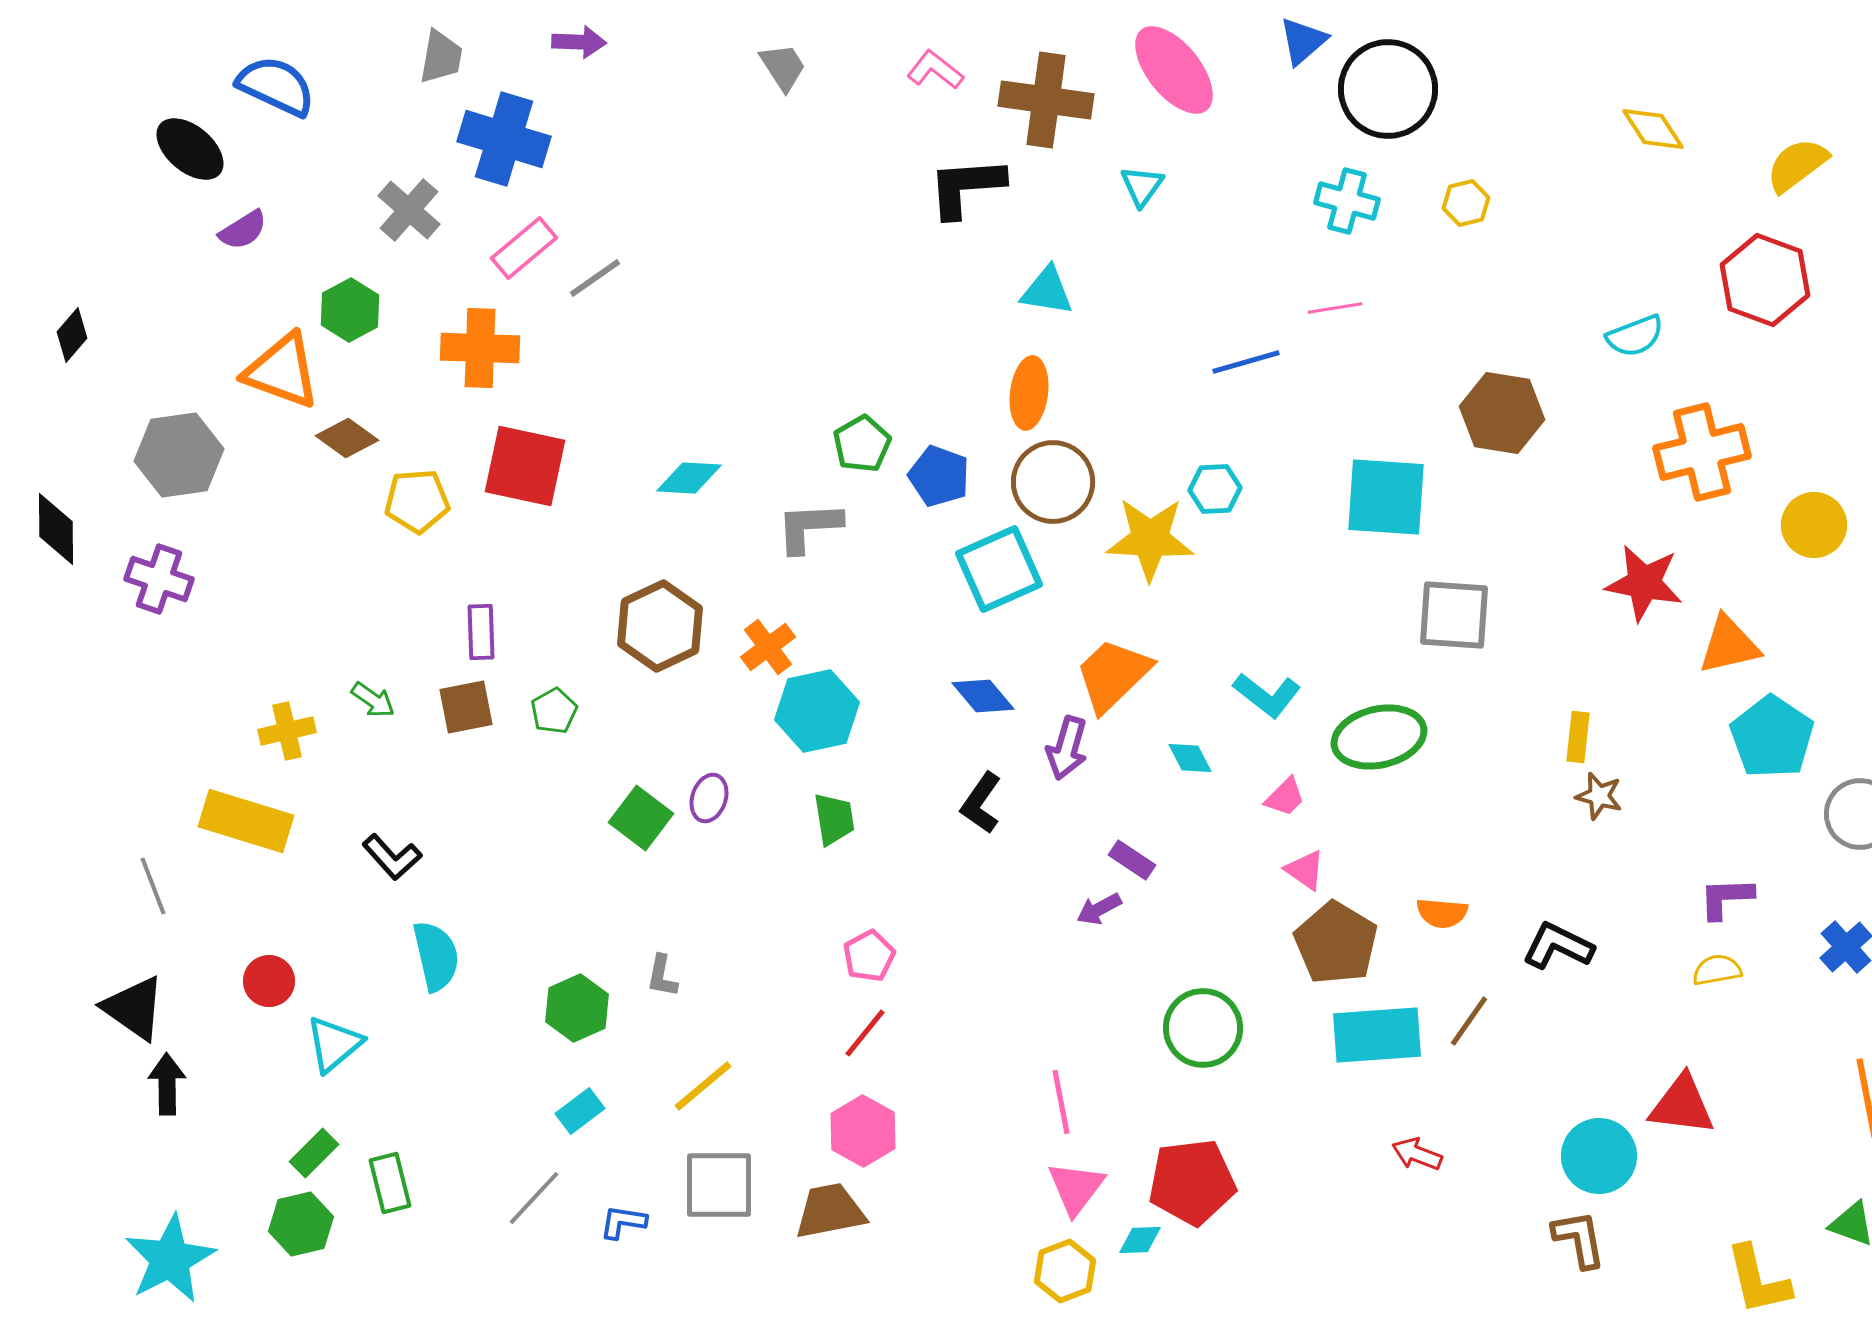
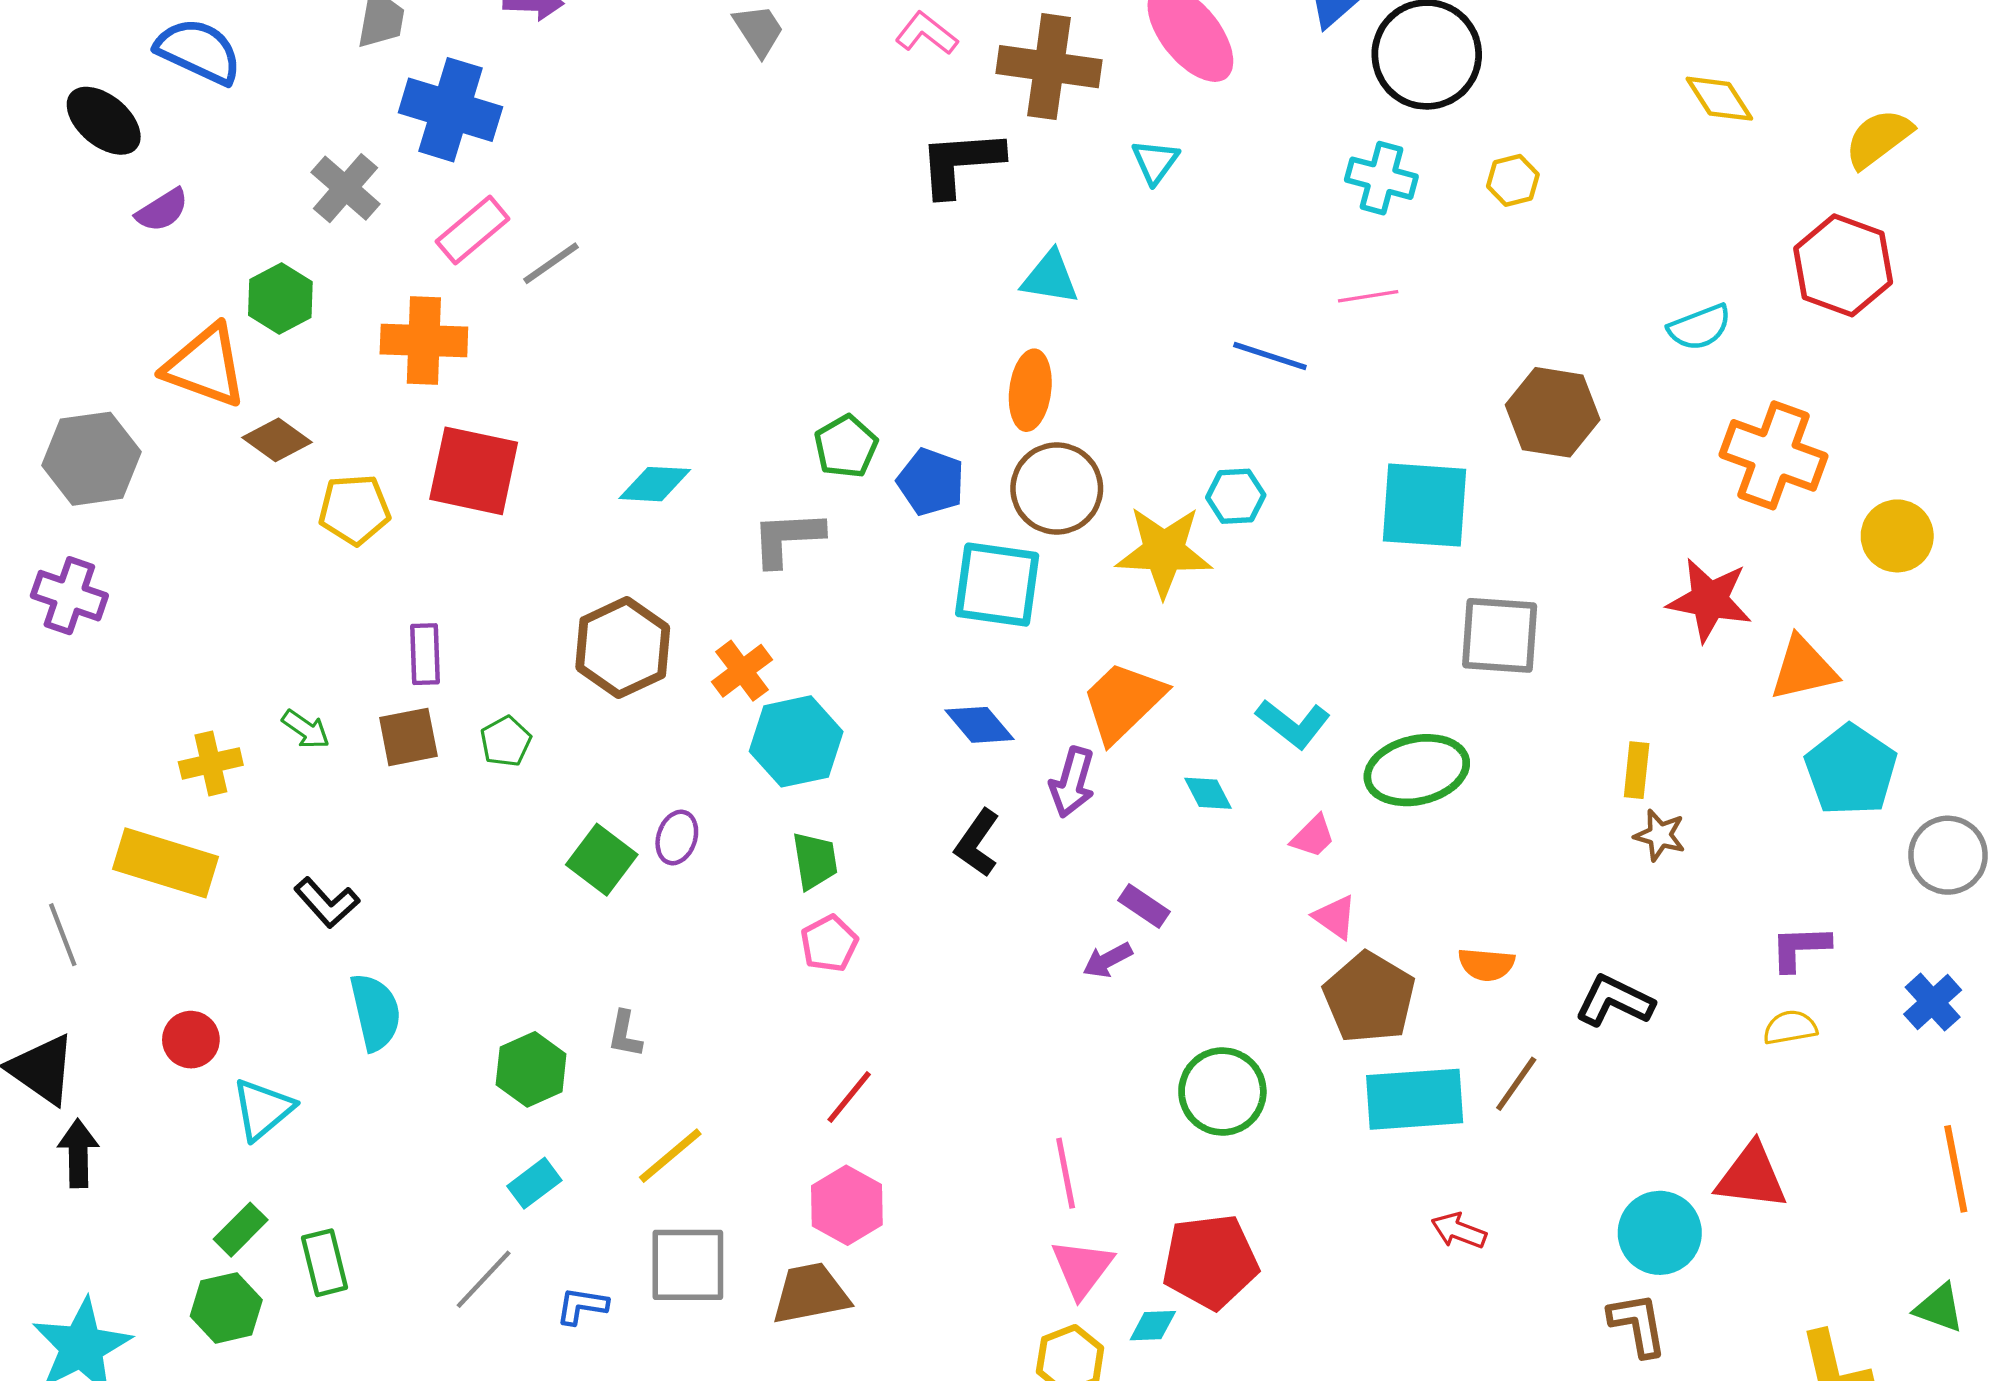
blue line: (1246, 362) -> (1270, 356), turned 34
orange cross: (1702, 452) -> (1774, 455), turned 34
cyan square: (999, 569) -> (997, 585), turned 32
pink pentagon: (869, 956) -> (829, 944), moved

